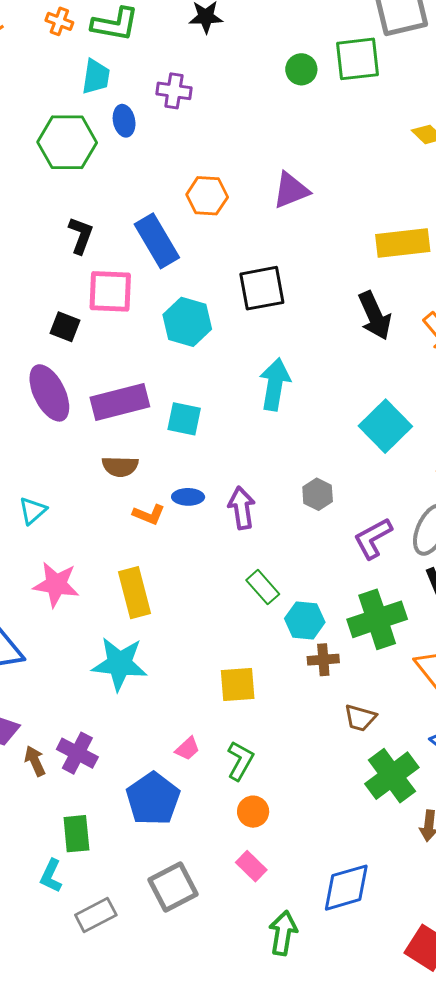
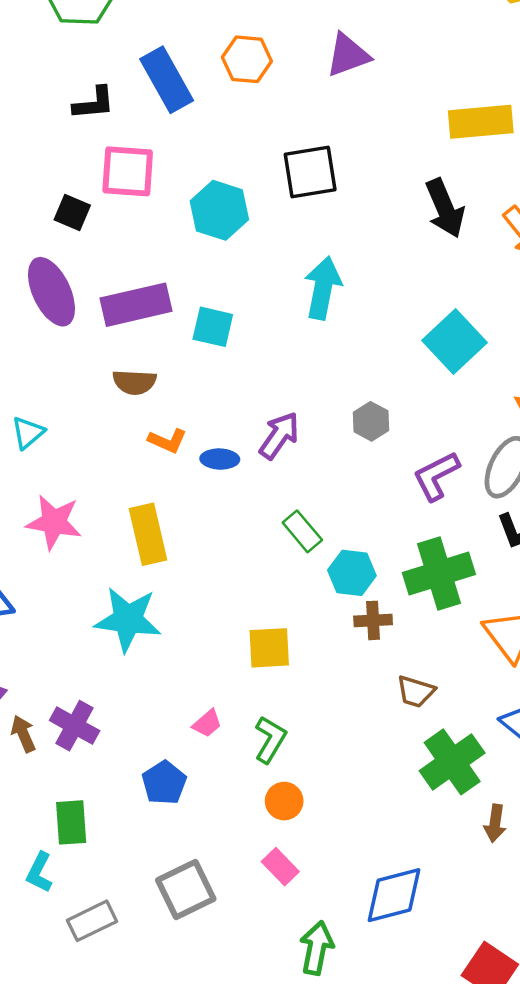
black L-shape: (81, 235) -> (94, 103), turned 63
blue rectangle: (157, 241) -> (167, 80), moved
blue ellipse: (188, 497) -> (220, 459), moved
purple arrow: (242, 508) -> (279, 436), turned 42
blue pentagon: (153, 799) -> (164, 783), size x0.7

